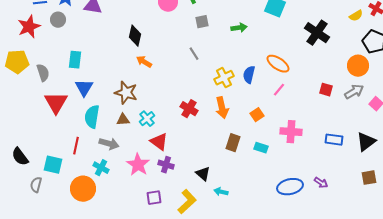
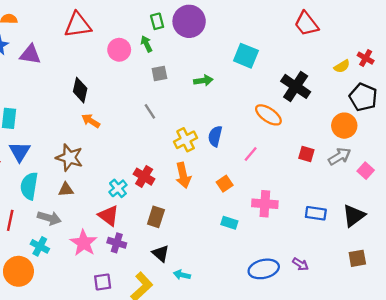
orange ellipse: (278, 64) -> (268, 115), moved
cyan cross: (147, 119) -> (118, 188), moved
brown rectangle: (233, 143) -> (156, 217), moved

